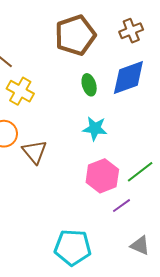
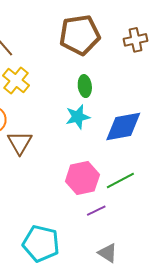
blue diamond: (128, 77) -> (123, 126), moved
cyan star: (95, 128) -> (78, 117), moved, turned -30

